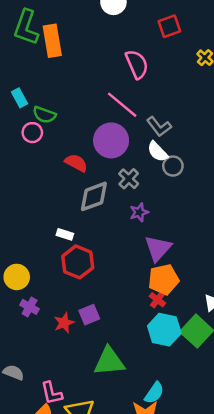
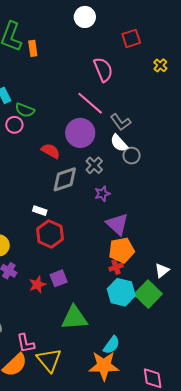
orange rectangle: (52, 41) -> (33, 48), size x0.6
purple triangle: (158, 248) -> (117, 224), turned -30
red cross: (157, 300) -> (116, 267), turned 32

